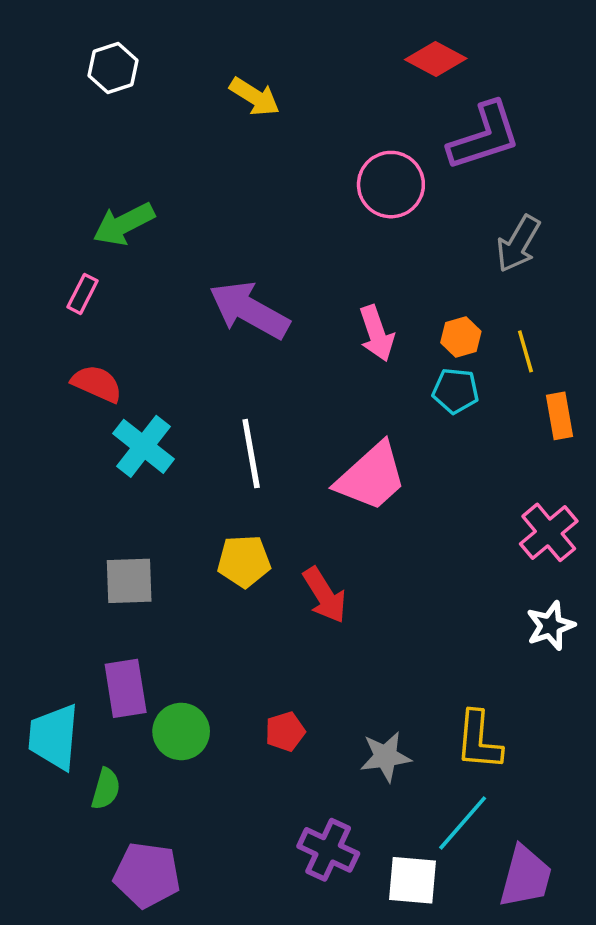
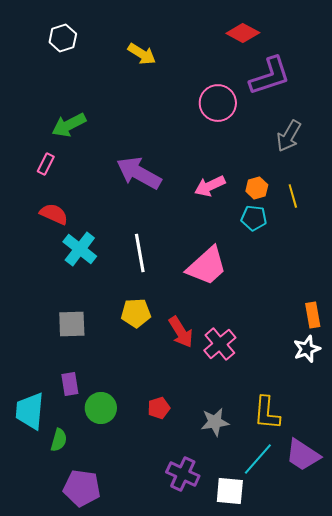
pink arrow: (377, 333) -> (210, 186), turned 84
orange rectangle: (559, 416) -> (313, 315), moved
pink cross: (549, 532) -> (220, 344), moved
purple rectangle: (126, 688) -> (70, 384), size x0.7
purple trapezoid: (525, 877) -> (303, 455), moved, turned 108

